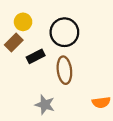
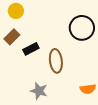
yellow circle: (23, 22) -> (16, 11), moved
black circle: (64, 32) -> (82, 28), moved

